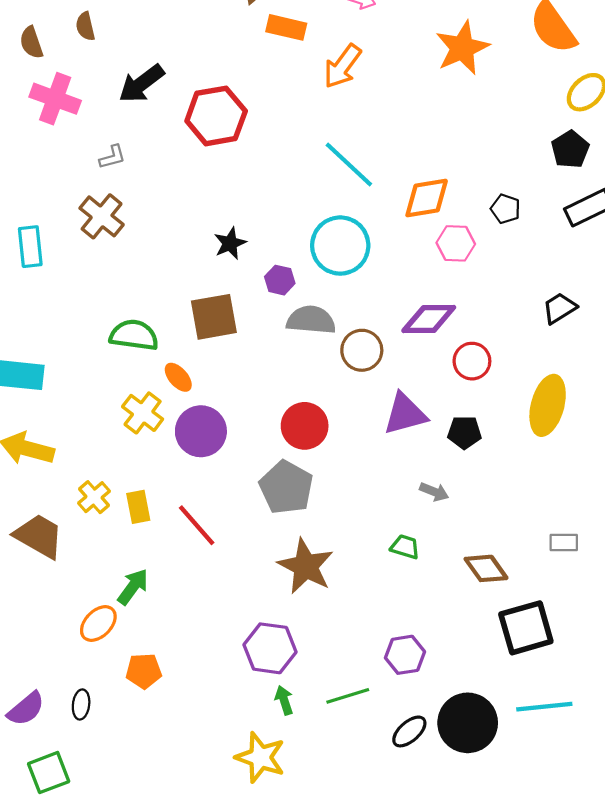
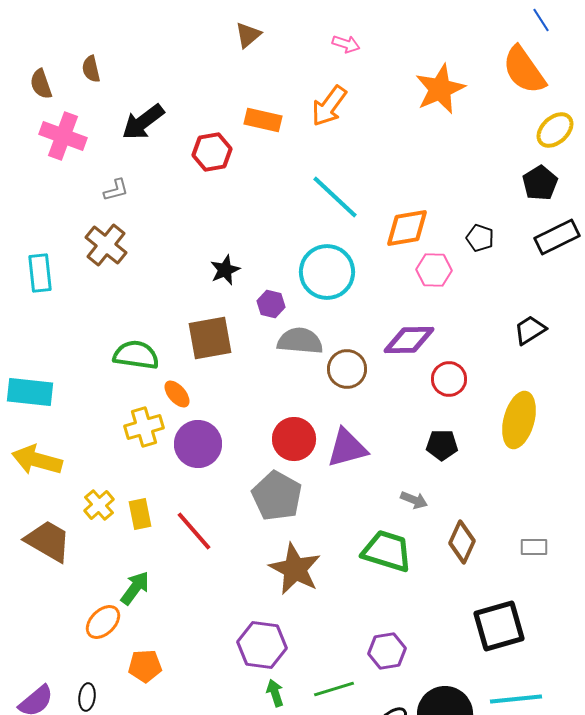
orange rectangle: (286, 27) -> (263, 120), moved
red hexagon: (216, 116) -> (212, 152), size x0.7
yellow cross: (143, 413) -> (144, 427), turned 36
purple triangle: (405, 414) -> (347, 448), moved
green trapezoid: (405, 547) -> (387, 551), size x1.8
brown diamond: (486, 568) -> (462, 542), moved, turned 60

